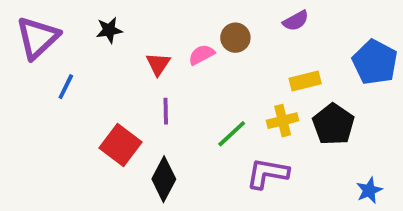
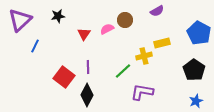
purple line: (166, 111) -> (88, 67), moved
yellow cross: (283, 121) -> (144, 56), moved
black pentagon: (333, 124) -> (194, 70), moved

